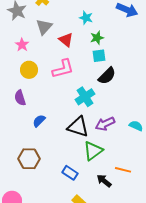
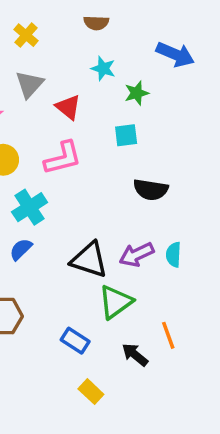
green star: (97, 38) -> (137, 93), moved
black semicircle: (107, 76) -> (151, 190), moved, turned 54
cyan cross: (85, 97) -> (30, 207), moved
cyan semicircle: (136, 126) -> (173, 255), moved, turned -112
orange line: (123, 170) -> (168, 335), turned 56

